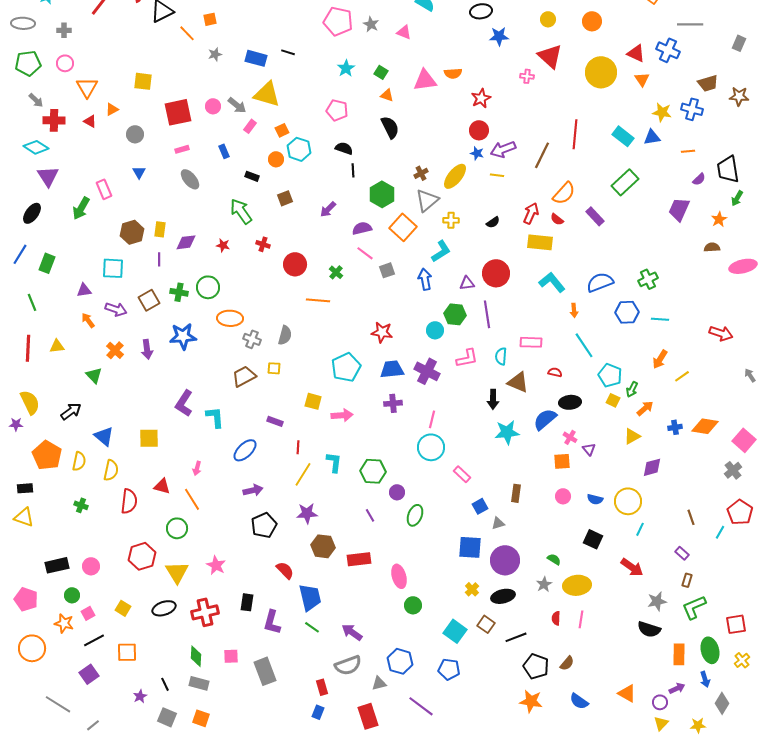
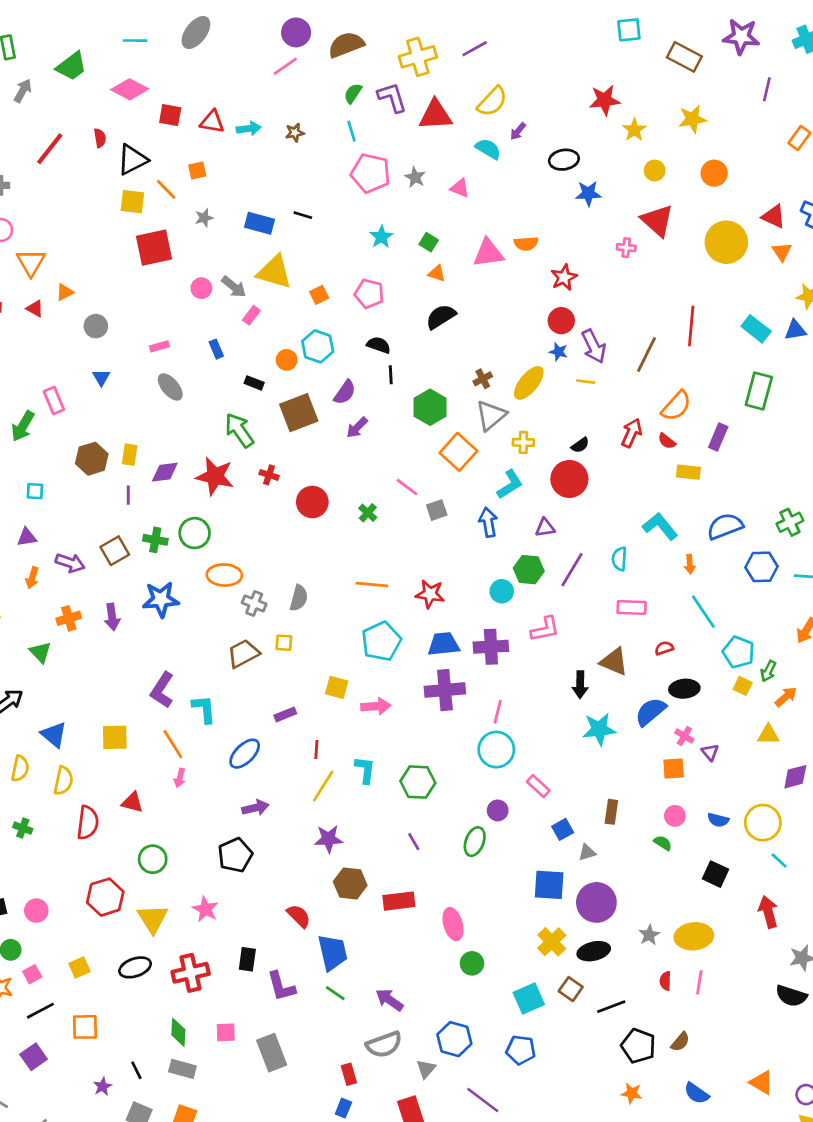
yellow square: (143, 81) -> (132, 202), moved
red square: (178, 112) -> (154, 248), moved
black semicircle: (390, 127) -> (441, 317), turned -95
orange square: (282, 130) -> (319, 295), moved
purple arrow: (503, 149) -> (594, 346), turned -95
green rectangle: (625, 182) -> (759, 391), turned -32
brown square: (285, 198) -> (299, 413), size x1.8
purple rectangle: (595, 216) -> (718, 437), turned 66
purple semicircle: (362, 228) -> (345, 392), moved, turned 138
yellow rectangle: (540, 242) -> (688, 472), moved, size x0.7
red star: (223, 245) -> (215, 476), size x2.0
cyan square: (113, 268) -> (35, 491), moved, size x0.6
red circle: (496, 273) -> (569, 479), moved
orange line: (318, 300) -> (372, 585), moved
purple line: (487, 314) -> (572, 570), turned 40
orange arrow: (88, 320) -> (32, 578), turned -126
orange cross: (115, 350) -> (69, 618), turned 30
cyan semicircle: (501, 356) -> (619, 559), moved
purple cross: (427, 371) -> (491, 647), turned -30
red semicircle: (555, 372) -> (664, 648), turned -32
purple cross: (393, 403) -> (445, 690), size x1.6
purple rectangle: (275, 421) -> (285, 714), turned -42
yellow triangle: (632, 436) -> (768, 735), turned 30
purple circle: (397, 492) -> (498, 810), moved
orange line: (192, 499) -> (173, 744), moved
black pentagon: (264, 525) -> (235, 855), moved
cyan line: (640, 529) -> (779, 861), turned -72
green semicircle: (554, 559) -> (663, 843), moved
red arrow: (632, 567) -> (768, 912), turned -140
yellow cross: (472, 589) -> (552, 942), size x1.5
yellow square: (123, 608) -> (80, 967), turned 35
purple L-shape: (272, 622) -> (281, 986), turned -30
cyan square: (455, 631) -> (529, 999), turned 30
gray triangle: (379, 683) -> (426, 1069), turned -35
orange star: (531, 701) -> (632, 1093), size x0.7

